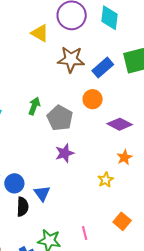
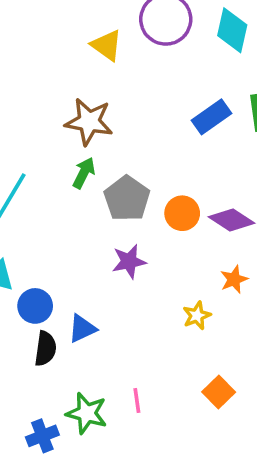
brown star: (71, 59) -> (89, 122), moved
orange circle: (93, 99) -> (182, 213), moved
blue triangle: (42, 193) -> (82, 329), turned 36
pink line: (85, 233) -> (137, 401), moved

